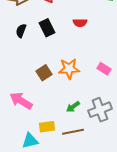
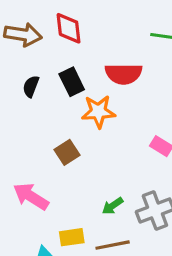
red semicircle: (80, 23) -> (124, 74), size x1.6
orange star: (69, 69) -> (98, 112), moved

